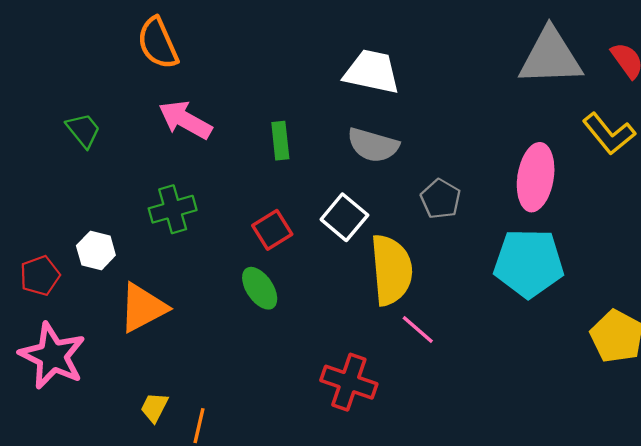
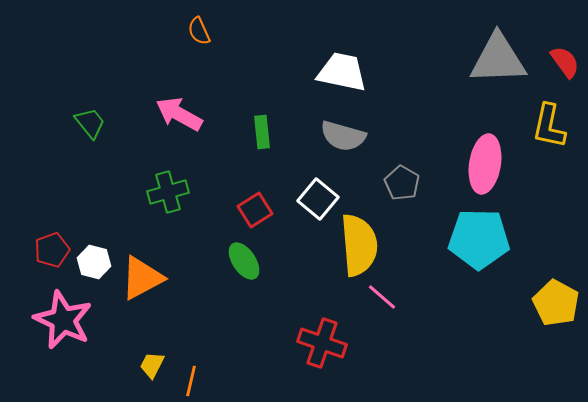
orange semicircle: (158, 43) -> (199, 31), moved, size x0.6
yellow L-shape: (609, 134) -> (549, 126), turned 51
white hexagon: (96, 250) -> (94, 262), moved

